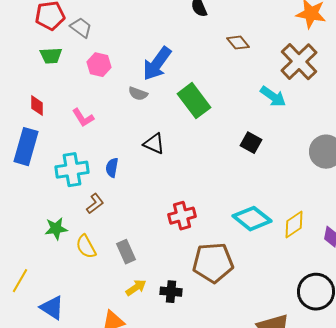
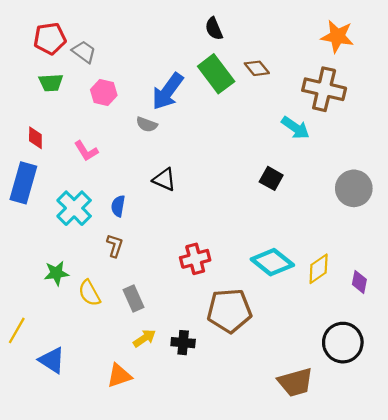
brown cross: (299, 62) -> (324, 89), turned -33
green rectangle: (194, 101) -> (216, 74), moved
cyan cross: (72, 170) -> (74, 208), turned -36
brown L-shape: (95, 204) -> (115, 246), moved, turned -35

